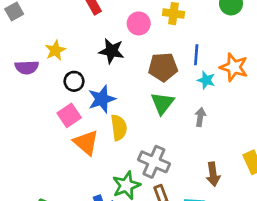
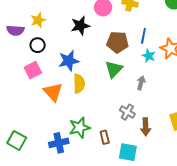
black star: (112, 51) -> (80, 26), turned -30
black circle: (74, 81) -> (38, 45), moved
pink square: (69, 115) -> (33, 70), moved
gray cross: (154, 162) -> (127, 112), moved, size x0.7

